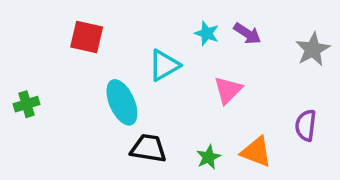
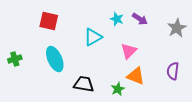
cyan ellipse: (122, 102) -> (55, 59), moved
orange triangle: (256, 152) -> (136, 76), moved

